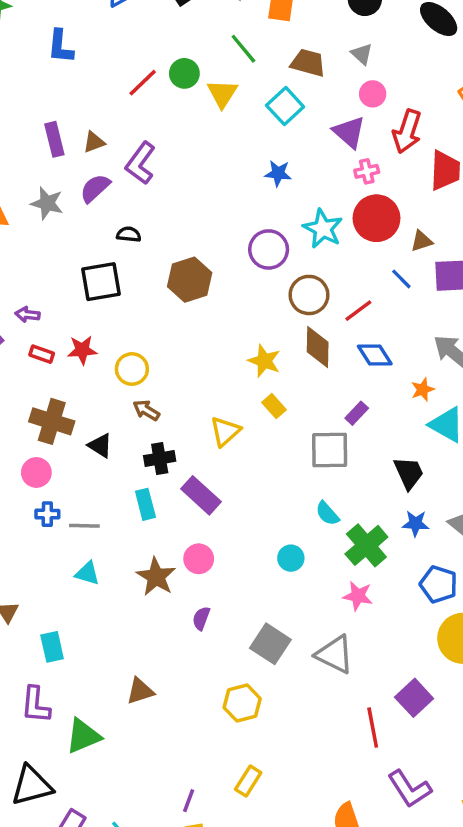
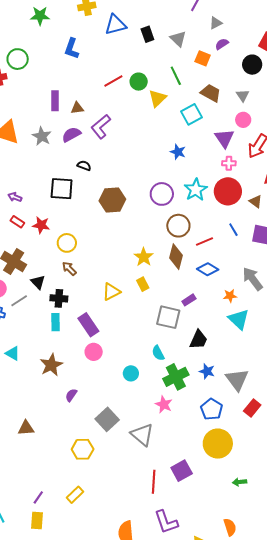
brown triangle: (421, 241) -> (256, 201), moved, turned 40
blue diamond: (375, 355) -> (208, 269), turned -40
black cross: (160, 458) -> (59, 298), moved
black trapezoid: (409, 473) -> (198, 340), moved, turned 35
gray line: (84, 526) -> (19, 301), moved, turned -48
pink circle: (199, 559) -> (94, 352), moved

